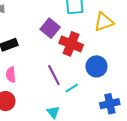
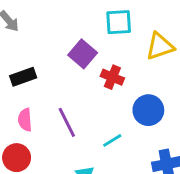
red cross: (71, 44) -> (112, 77), size x0.7
purple line: (54, 75) -> (67, 122), moved

